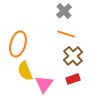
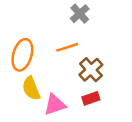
orange line: (66, 34) -> (67, 47), moved, turned -36
pink triangle: (44, 84) -> (55, 105), turned 36

